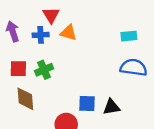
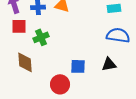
red square: (18, 69) -> (19, 26), moved
black triangle: (111, 107) -> (109, 64), moved

